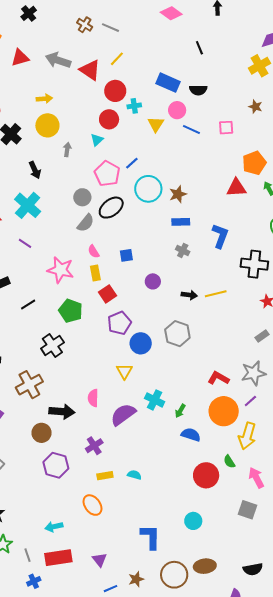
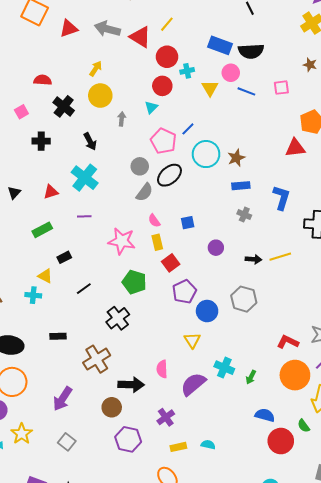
black semicircle: (198, 90) -> (251, 51), size x1.4
yellow arrow: (44, 99) -> (96, 69), turned -49
purple line: (25, 243) -> (84, 216), turned -32
black line: (28, 304) -> (84, 289), moved
blue semicircle: (191, 435) -> (265, 415), moved

